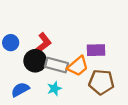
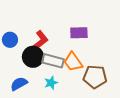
purple rectangle: (96, 50) -> (79, 33), moved
orange trapezoid: (78, 66) -> (73, 62), turned 95

